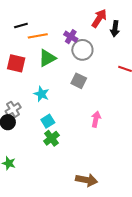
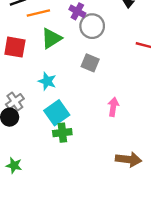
cyan square: (48, 121) -> (57, 113), size x1.5
green cross: (51, 138) -> (62, 133), turned 35
brown arrow: (86, 180) -> (129, 159), moved

